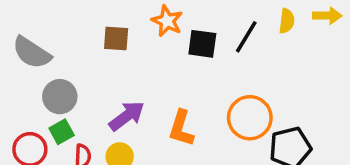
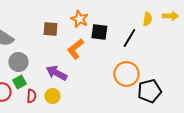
black line: (246, 37) -> (129, 38), moved
purple arrow: (127, 116) -> (56, 73), turned -115
orange L-shape: (181, 128) -> (75, 49), moved, turned 35

